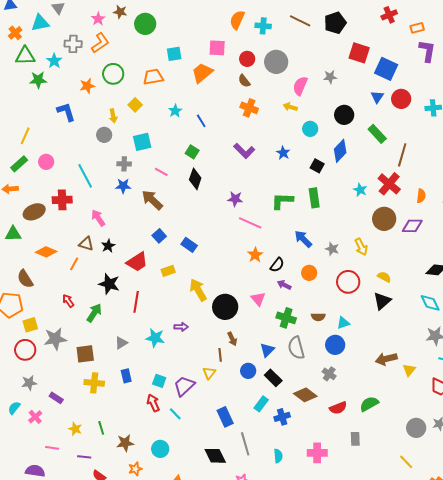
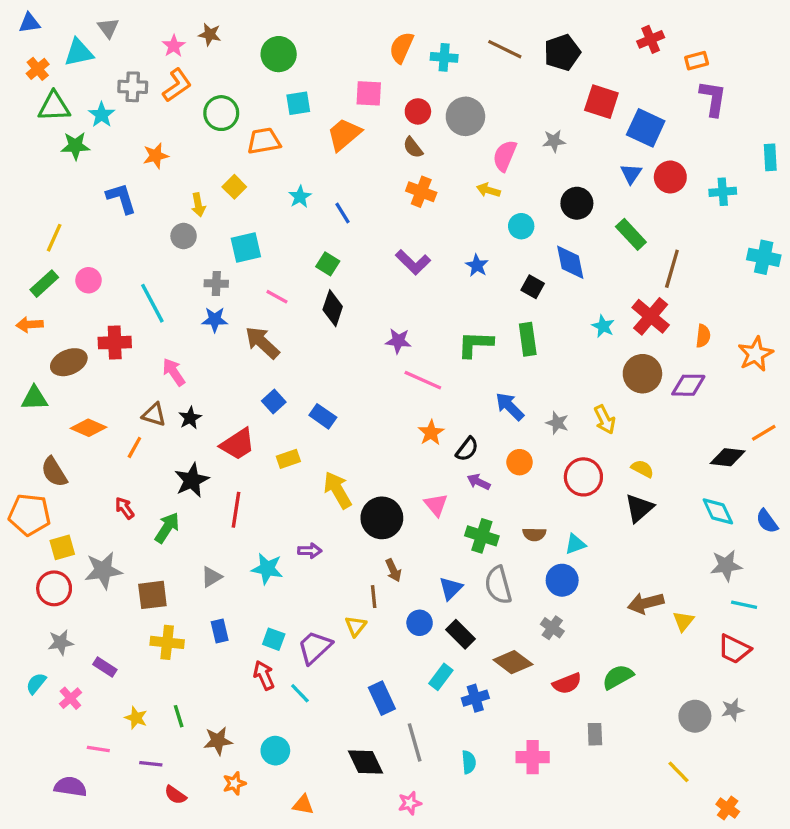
green circle: (145, 24) -> (279, 54), moved
green circle: (113, 74) -> (221, 113), moved
blue diamond: (340, 151) -> (570, 262), turned -55
black star: (109, 284) -> (192, 480), turned 30

